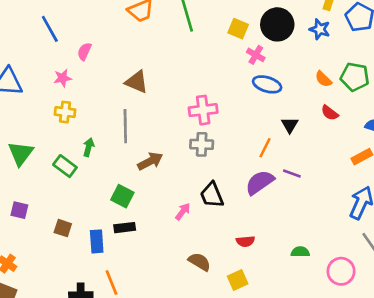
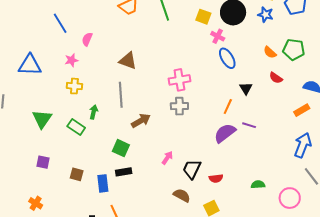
blue ellipse: (267, 84) -> (227, 58), turned 45
black trapezoid: (212, 195) -> (192, 169), moved, turned 50

